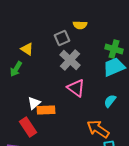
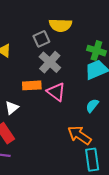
yellow semicircle: (80, 25) -> (60, 25), size x1.5
orange rectangle: (46, 110) -> (32, 85), moved

